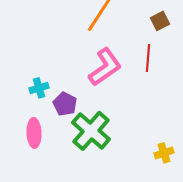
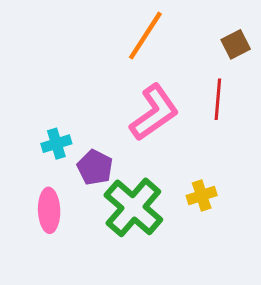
yellow cross: (164, 153) -> (202, 196), moved

